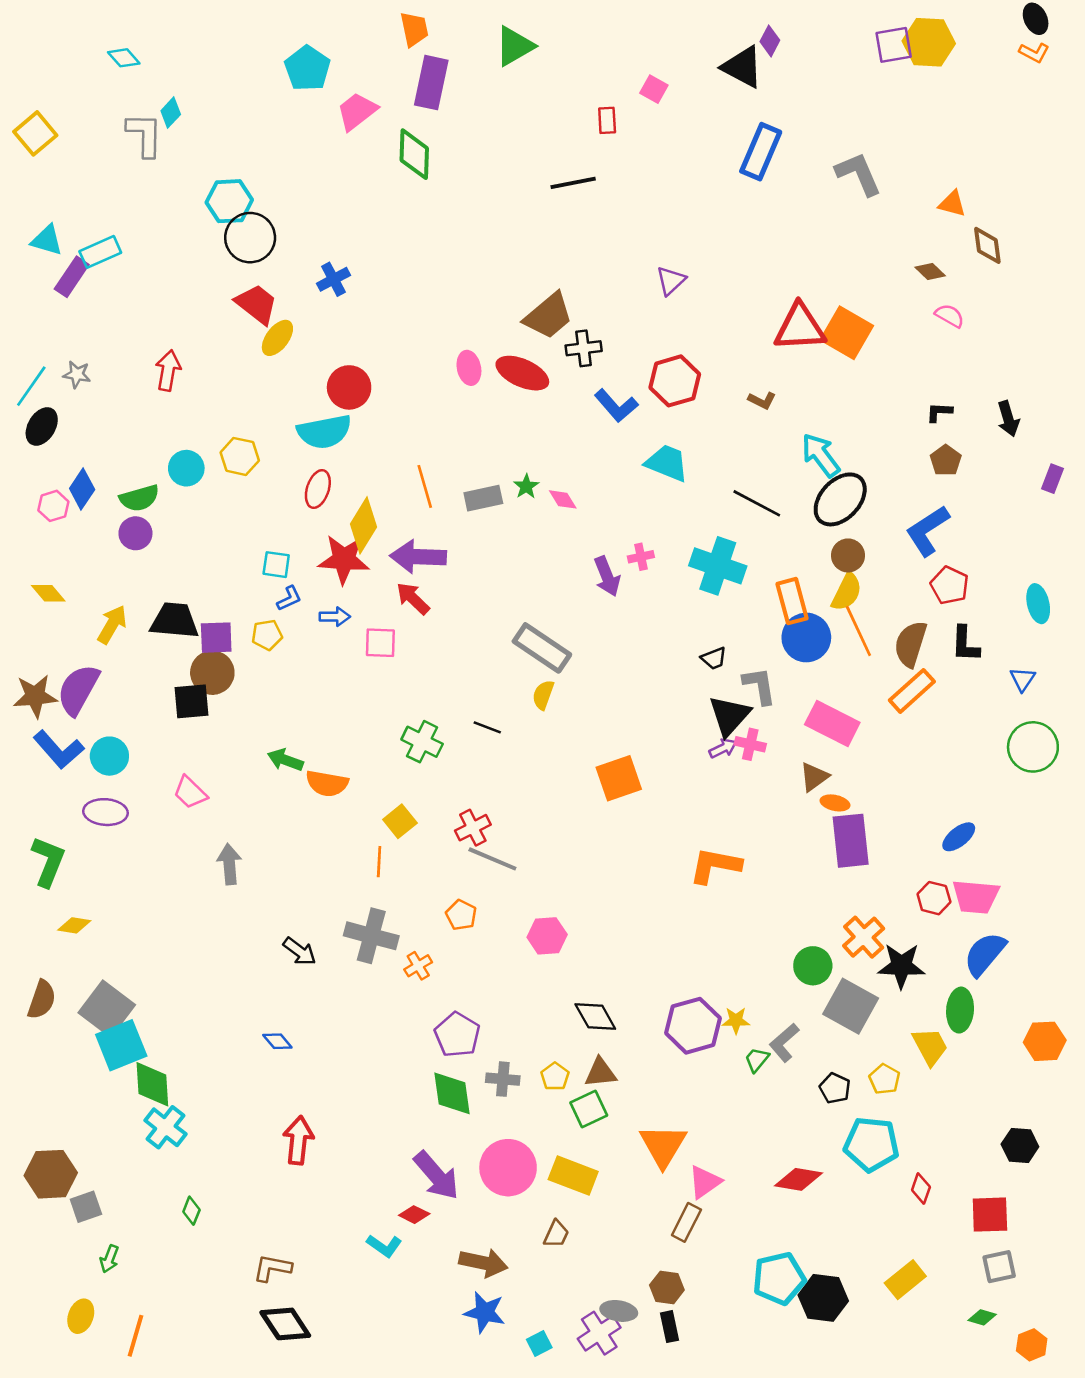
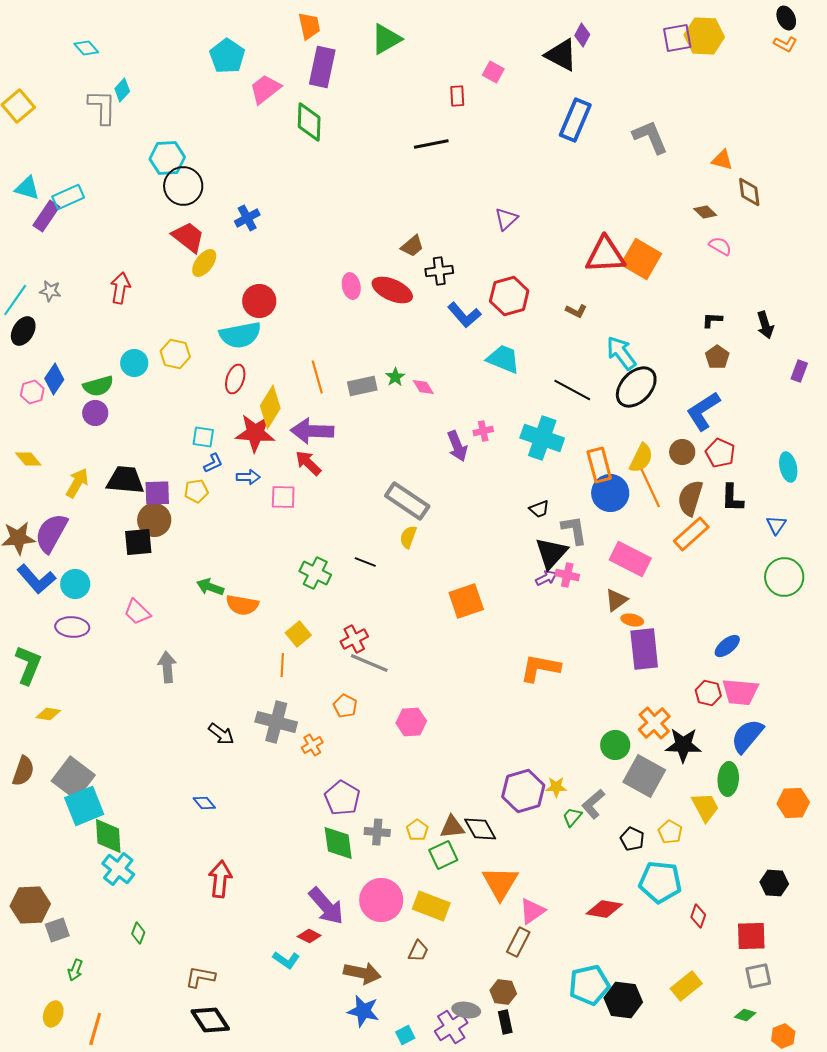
brown trapezoid: (548, 316) -> (412, 246), size x0.6
brown circle: (848, 555) -> (682, 452), moved
black diamond: (595, 1017) -> (480, 829), moved

